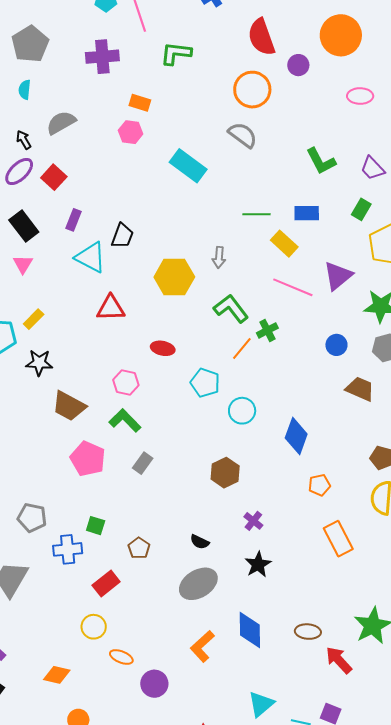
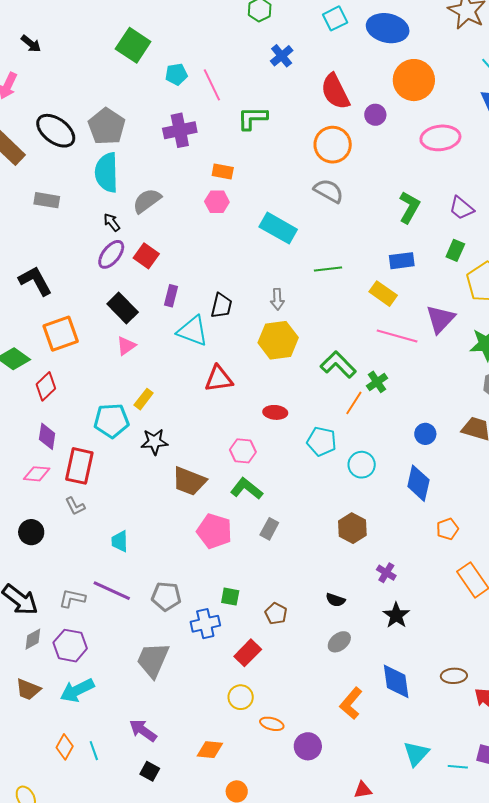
cyan semicircle: (25, 90) -> (107, 173), size x2.0
pink ellipse: (360, 96) -> (440, 138), size x1.5
green L-shape: (321, 161) -> (409, 207), turned -116
green line: (257, 214) -> (328, 269), moved
gray arrow: (219, 257) -> (277, 299), moved
pink triangle: (23, 264) -> (126, 346), turned 30
blue circle: (336, 345) -> (425, 434), moved
gray ellipse: (198, 584) -> (339, 642), size x0.6

